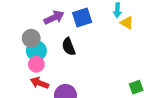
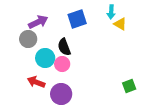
purple arrow: (54, 18) -> (38, 22), moved
cyan circle: (36, 51) -> (45, 58), moved
pink circle: (36, 64) -> (62, 64), moved

